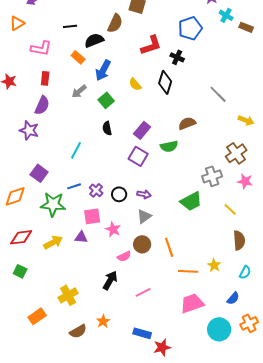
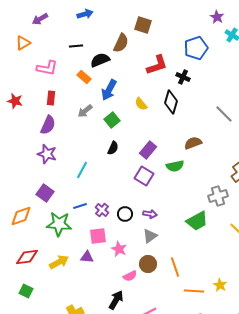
black semicircle: (107, 128) -> (113, 148), turned -144
purple star: (29, 130) -> (47, 154), moved

